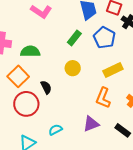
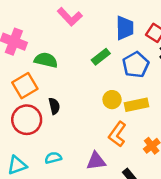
yellow circle: (73, 68) -> (112, 100), moved

